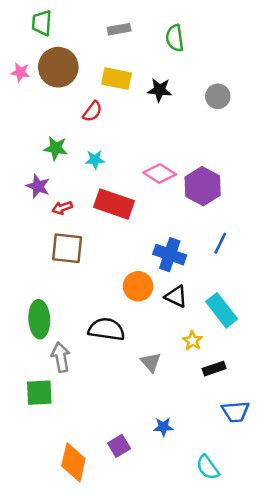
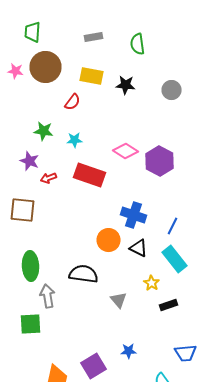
blue line: (220, 243) -> (172, 226), moved
brown square: (67, 248) -> (22, 210), moved
blue trapezoid: (236, 412) -> (186, 353), moved
purple square: (119, 446) -> (94, 366), size x1.4

